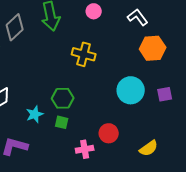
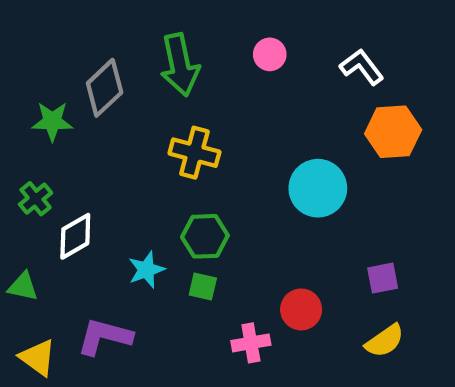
yellow cross: (84, 54) -> (194, 153), moved
cyan circle: (131, 90) -> (318, 188), moved
purple square: (165, 94) -> (383, 278), moved

